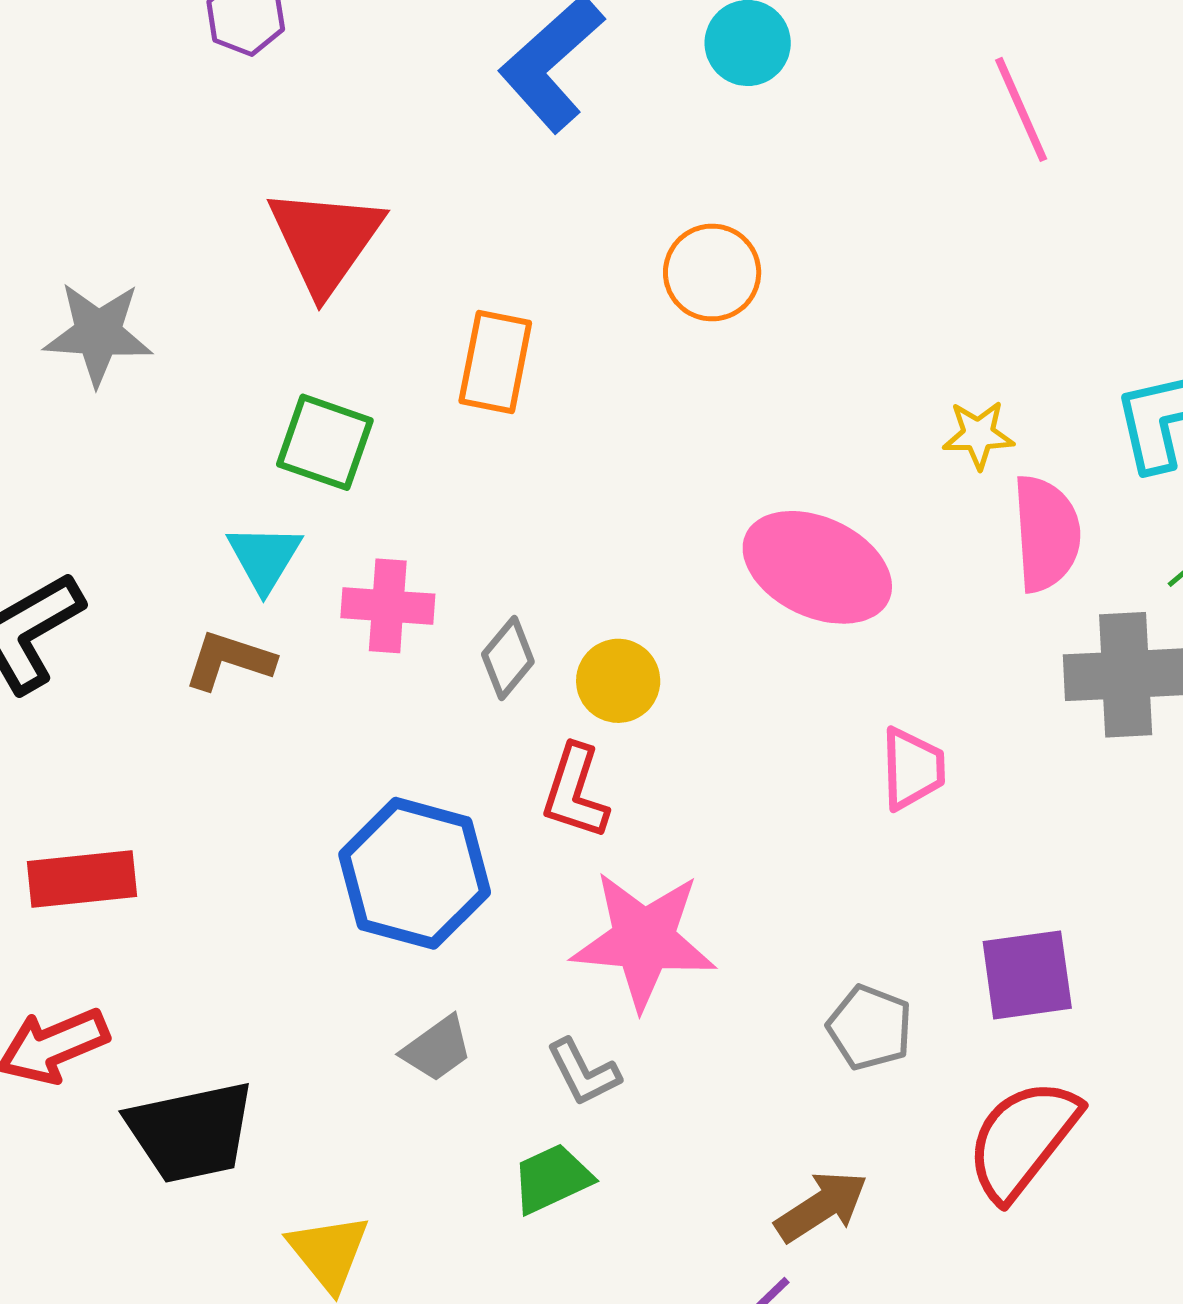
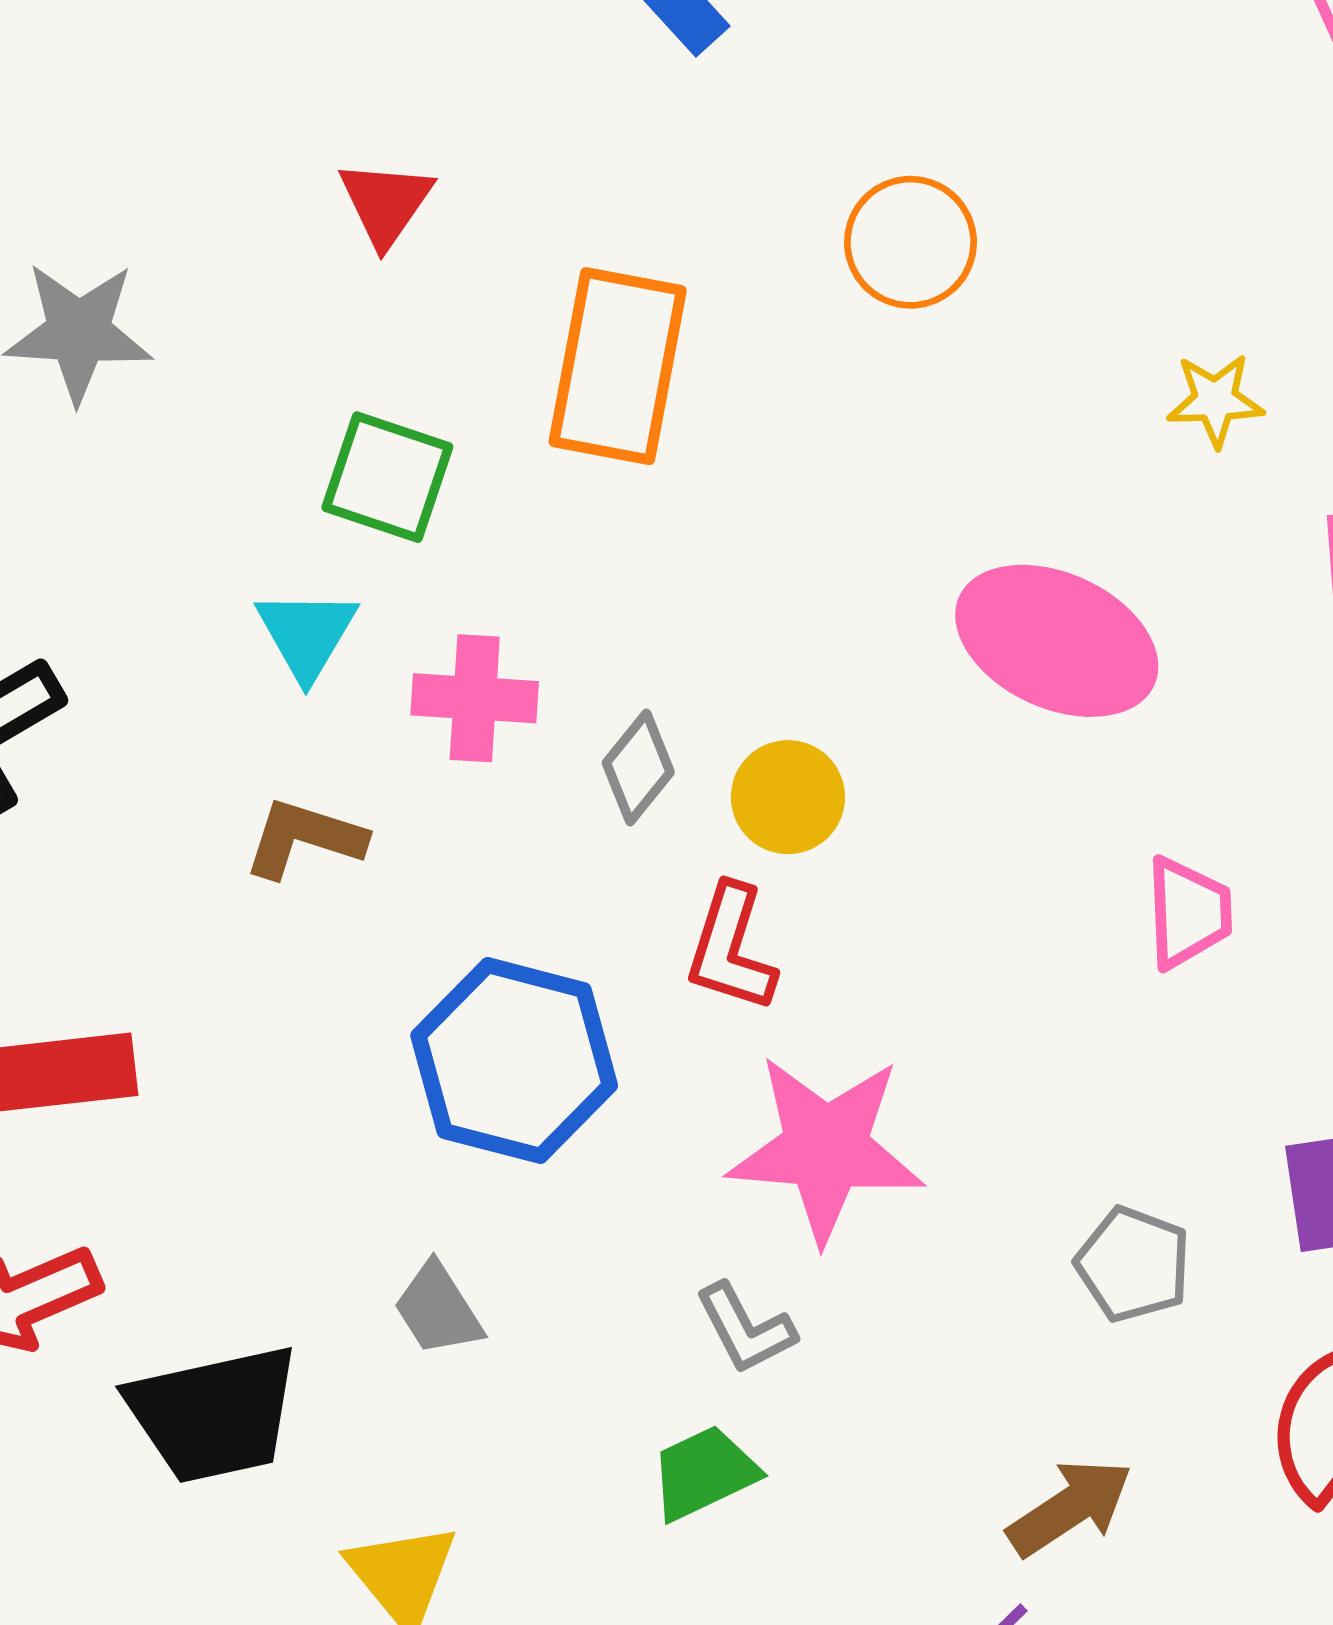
red triangle: (325, 240) -> (386, 203), size x0.6
orange rectangle: (495, 362) -> (618, 366), size x1.4
yellow star: (978, 435) -> (1215, 400), moved
brown L-shape: (229, 660) -> (304, 838), moved
gray trapezoid: (437, 1049) -> (438, 1309), moved, turned 94

